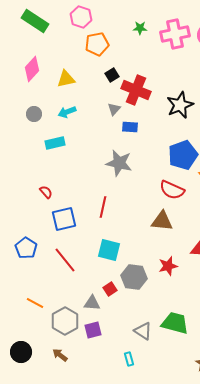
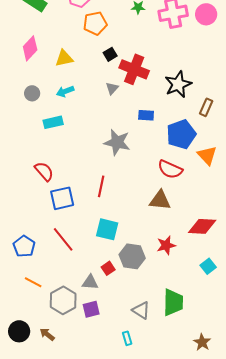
blue rectangle: (130, 127) -> (146, 115), moved
red semicircle: (46, 192) -> (44, 171), size x1.5
blue pentagon: (26, 248) -> (24, 246), moved
green trapezoid: (175, 323) -> (173, 302), turned 76
brown arrow: (60, 355) -> (47, 334), moved

